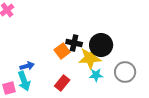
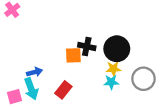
orange square: (62, 51) -> (73, 55), turned 35
yellow star: (90, 58) -> (113, 69), moved, size x0.6
red rectangle: (62, 83) -> (63, 90), moved

